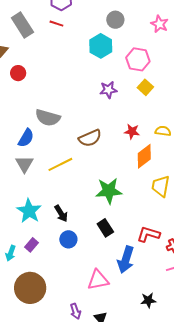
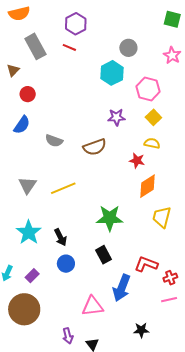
gray semicircle: (48, 118) -> (54, 141), size x0.7
yellow semicircle: (163, 131) -> (152, 143), moved
blue semicircle: (26, 138) -> (22, 125), moved
brown semicircle: (90, 138) -> (95, 147), moved
purple rectangle: (32, 245) -> (32, 276), moved

